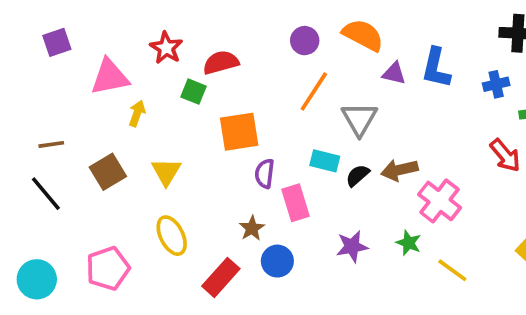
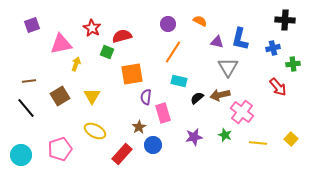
orange semicircle: (363, 35) -> (200, 21), size x0.6
gray triangle: (359, 119) -> (228, 67), moved
cyan rectangle: (325, 161) -> (179, 81), moved
yellow ellipse: (172, 236) -> (95, 131), turned -35
yellow line: (452, 270) -> (258, 143), moved, turned -30

